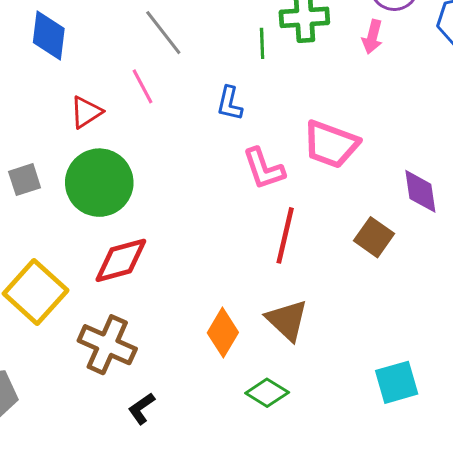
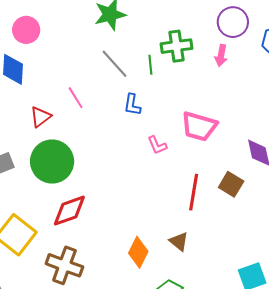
gray line: (163, 33) -> (114, 64), moved
pink L-shape: (264, 169) -> (157, 145), size x0.7
red line: (285, 235) -> (194, 192), moved
brown triangle: (287, 320) -> (179, 241), size x0.7

